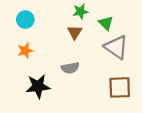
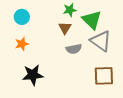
green triangle: (106, 23) -> (92, 20), size x1.5
gray semicircle: (70, 68) -> (74, 49), moved

